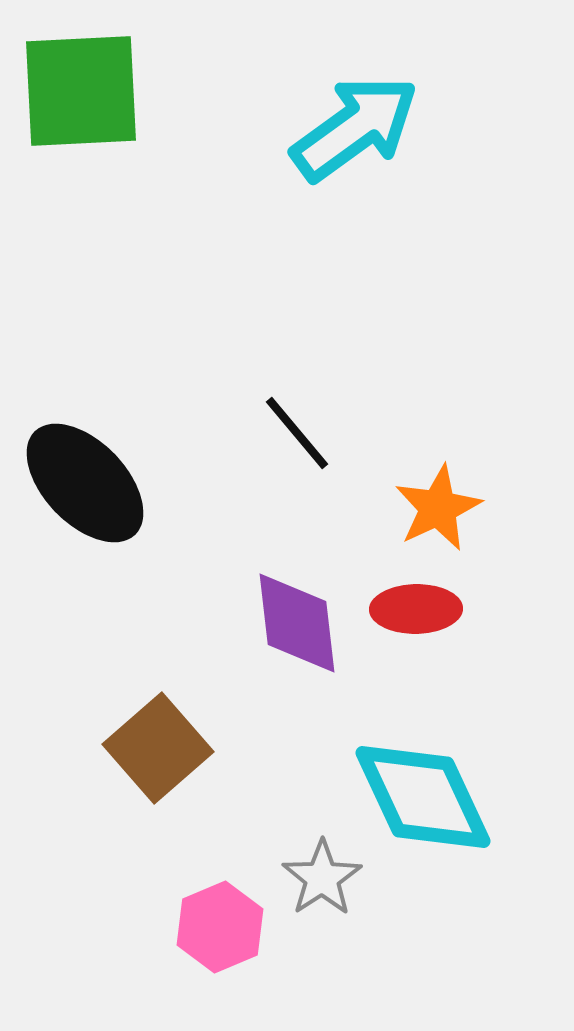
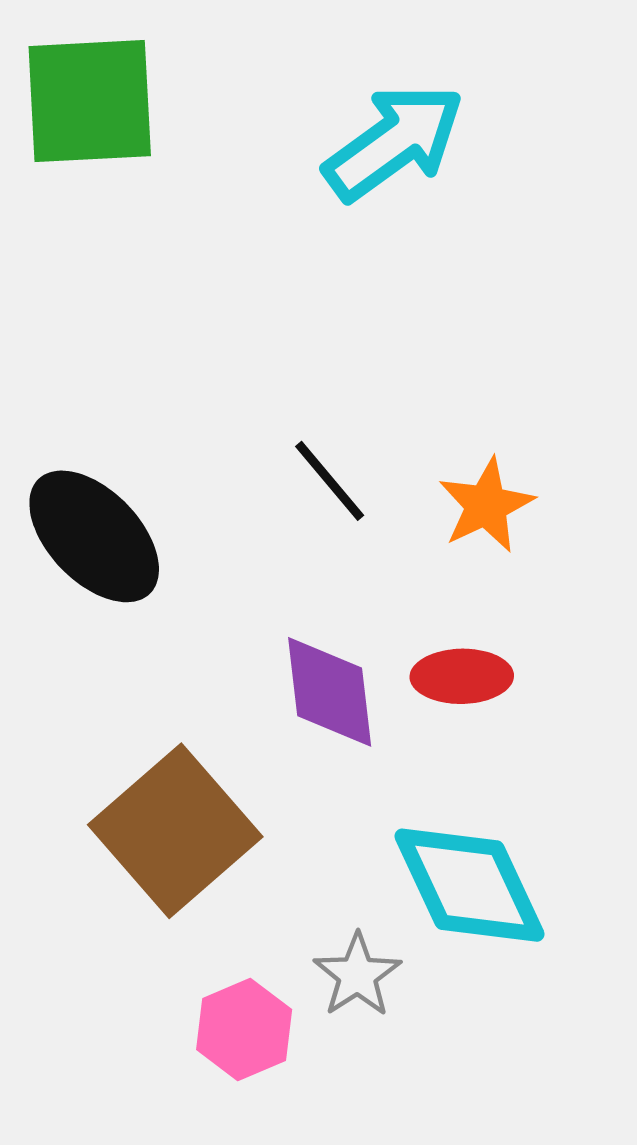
orange star: (438, 508) -> (486, 505), moved
brown square: (158, 748) -> (175, 831), size x1.4

